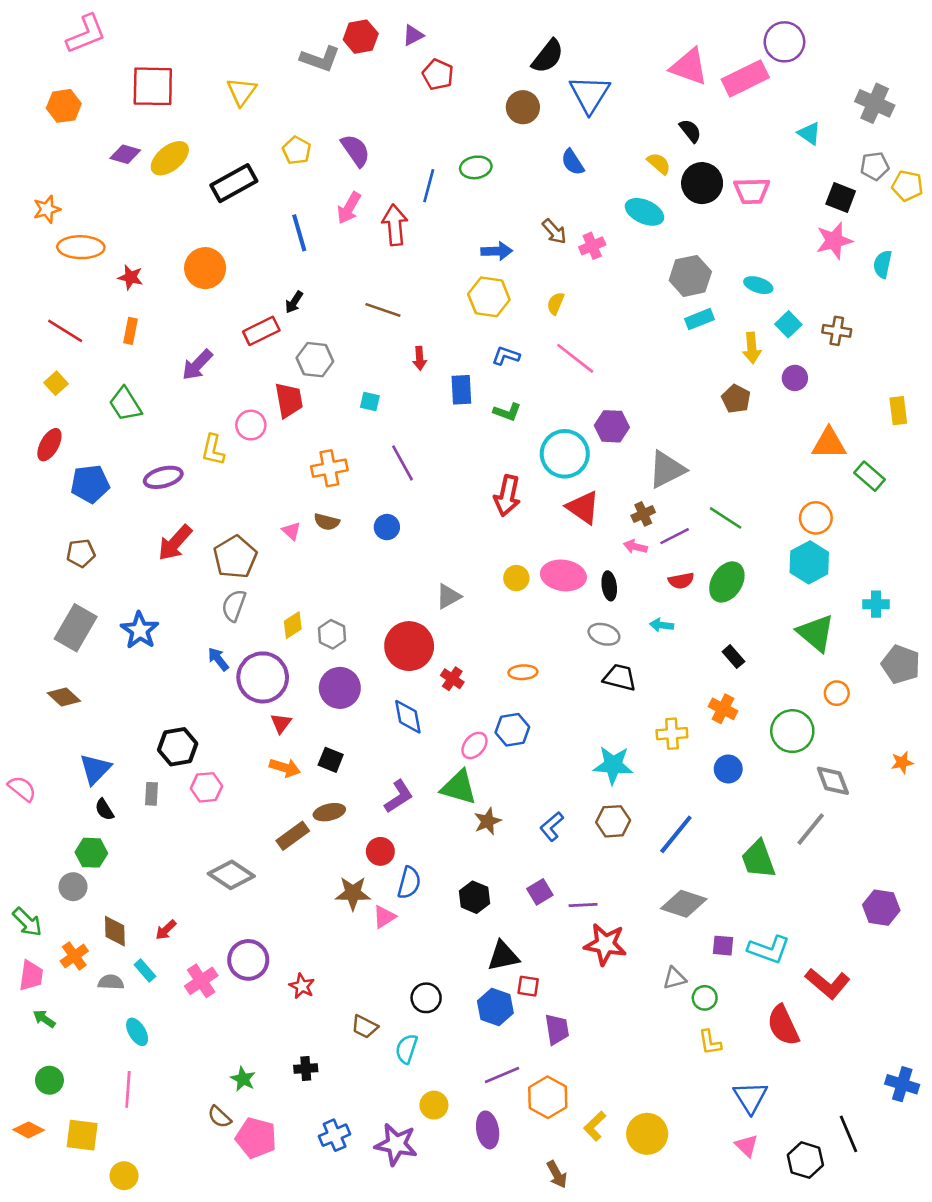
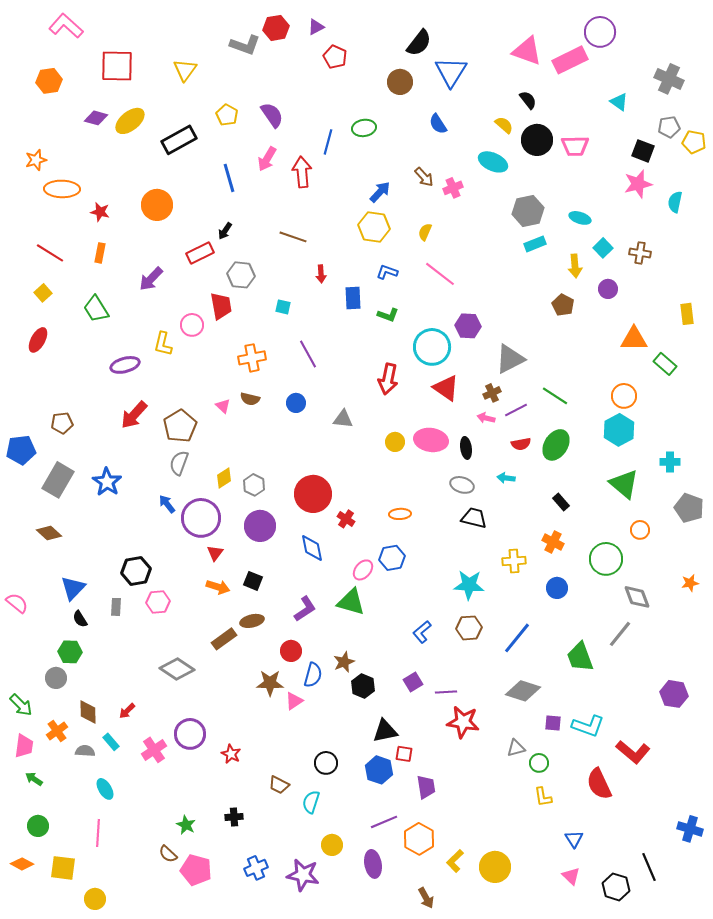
pink L-shape: (86, 34) -> (66, 26), turned -116
blue arrow: (497, 251) -> (380, 192), turned -45
blue pentagon: (90, 484) -> (21, 450), moved
gray triangle: (448, 596) -> (343, 419), moved, turned 35
brown star: (488, 821) -> (344, 662), moved
blue triangle: (750, 1097) -> (574, 839), size x0.7

